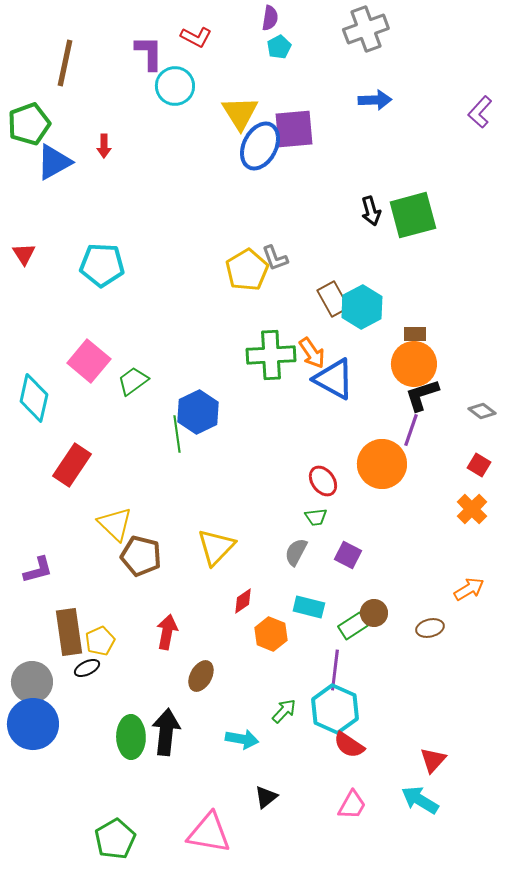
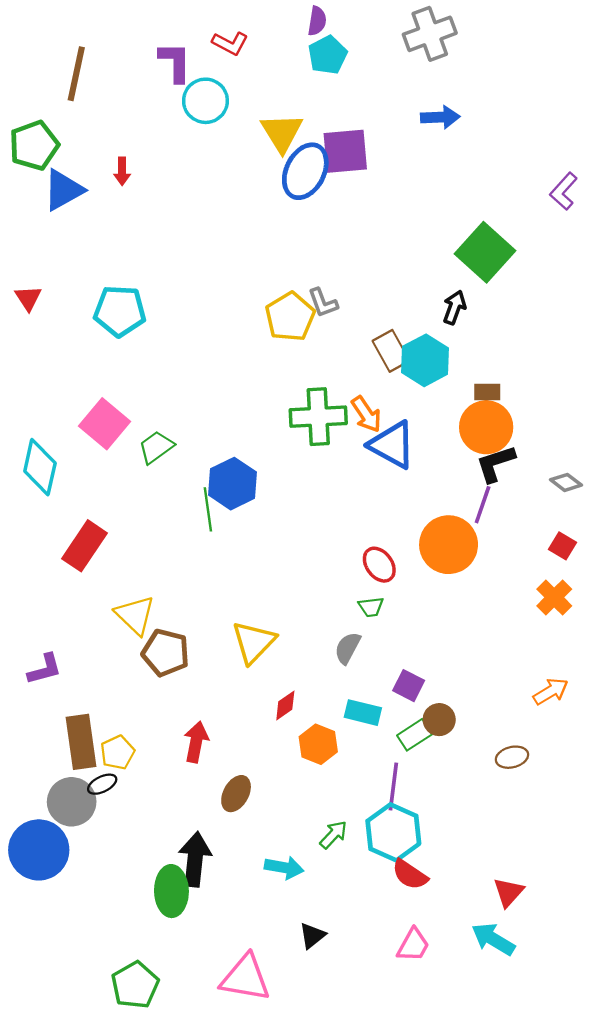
cyan pentagon: (279, 47) -> (328, 55), size x1.4
purple L-shape: (480, 112) -> (564, 191), moved
black arrow: (371, 211) -> (454, 307), moved, turned -144
green square: (413, 215) -> (485, 252), turned -33
purple square: (348, 555) -> (409, 686), moved
brown ellipse: (430, 628) -> (512, 757), moved
gray circle: (32, 682) -> (72, 802), moved
green ellipse: (131, 737) -> (171, 891), moved

